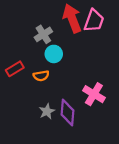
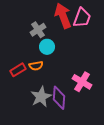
red rectangle: (15, 69) -> (18, 70), moved
gray star: (47, 111) -> (41, 97), size x1.5

